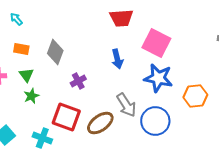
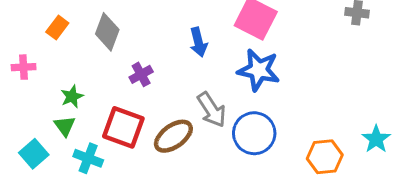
orange rectangle: (21, 49) -> (57, 27), turned -63
green triangle: (26, 75) -> (65, 126), moved
orange hexagon: (195, 96) -> (325, 157), moved

